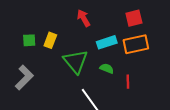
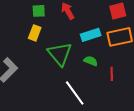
green square: (29, 40) -> (39, 11), moved

